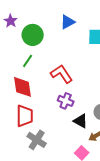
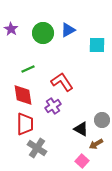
green circle: (33, 35) -> (43, 33), moved
green line: (28, 61) -> (28, 69), turned 32
purple cross: (66, 101) -> (53, 106), moved, turned 35

